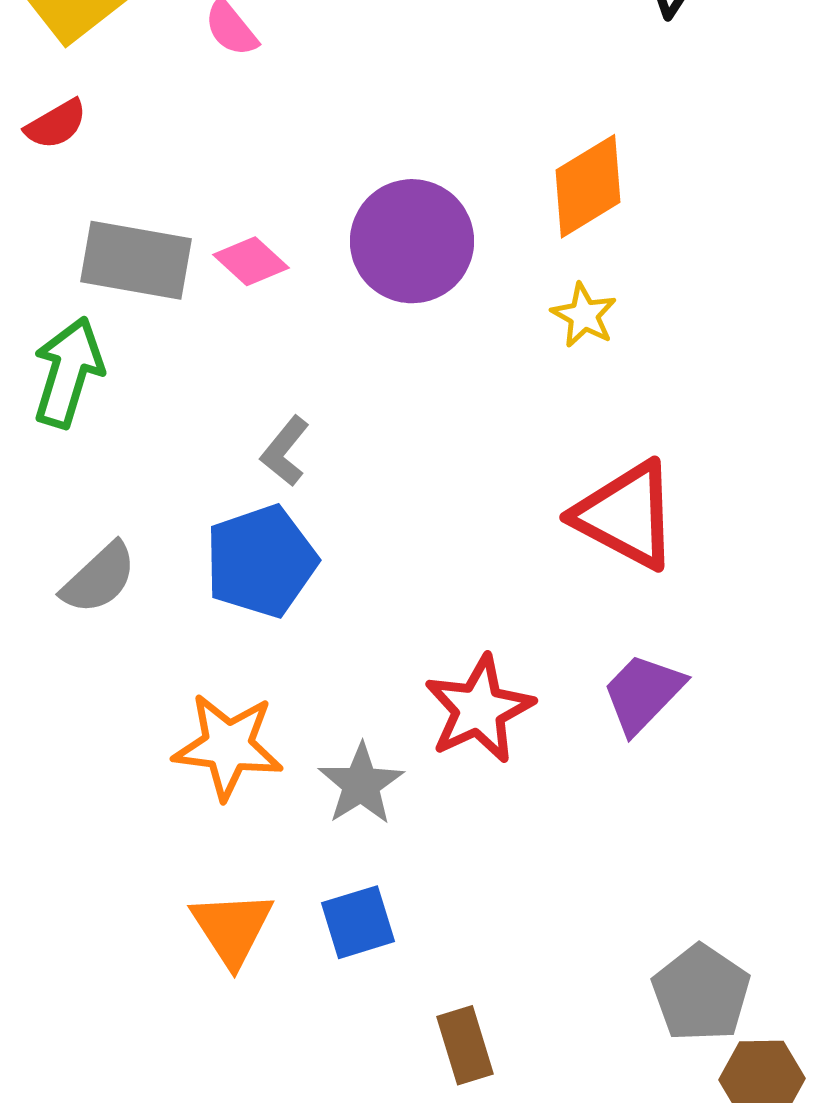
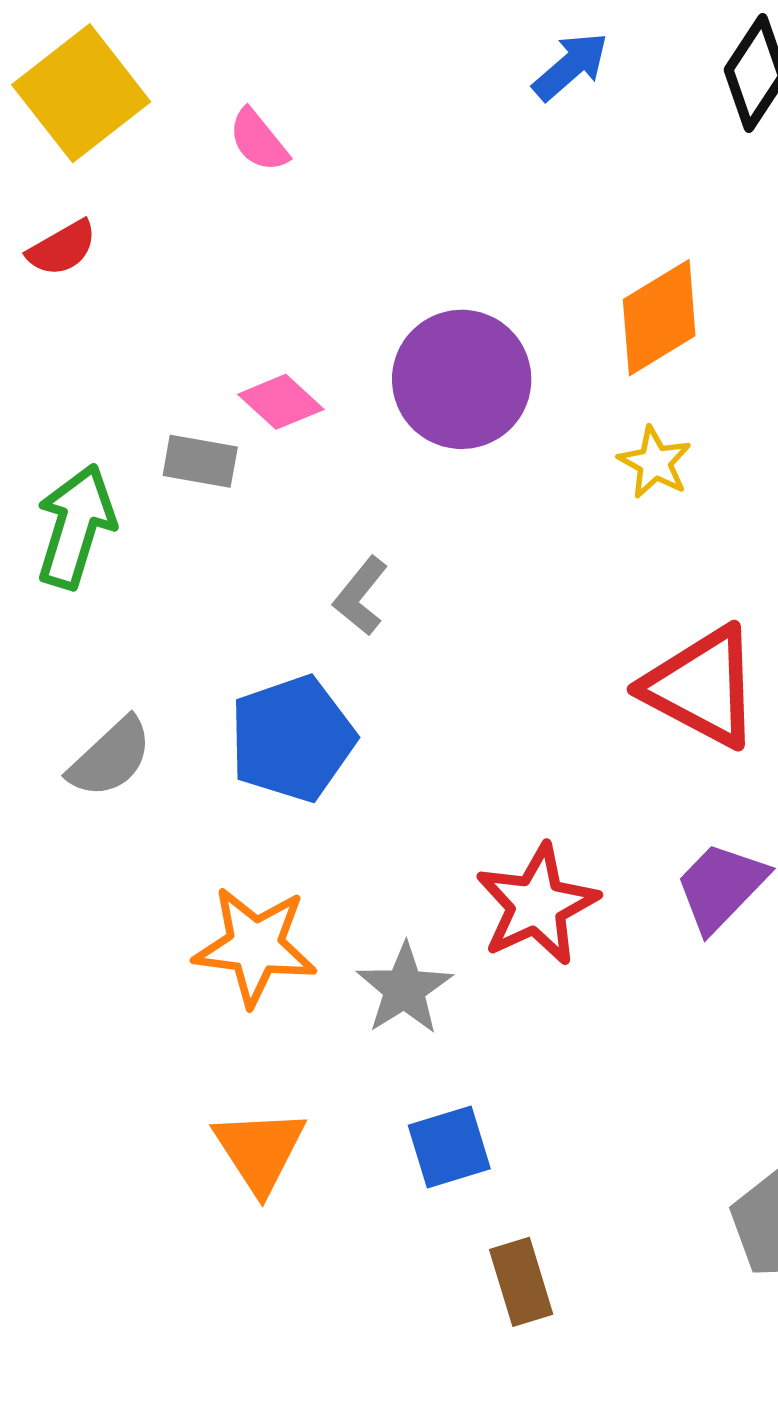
gray rectangle: (136, 260) -> (200, 461), moved, size x0.6
gray L-shape: (285, 451) -> (361, 596), moved
blue square: (358, 922) -> (449, 1147), moved

